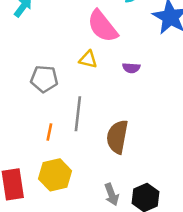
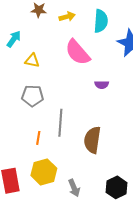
yellow triangle: (88, 59) -> (32, 61), moved
gray arrow: (112, 194) -> (74, 188), moved

